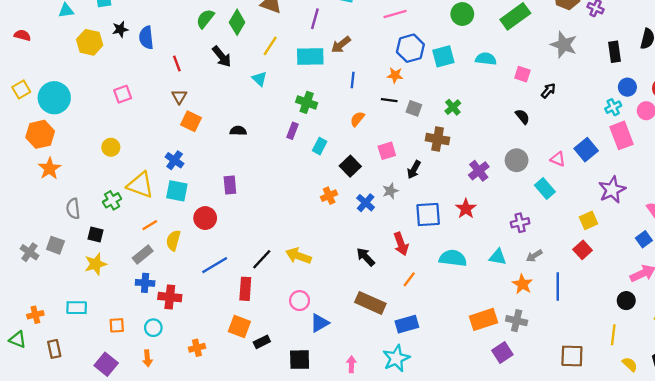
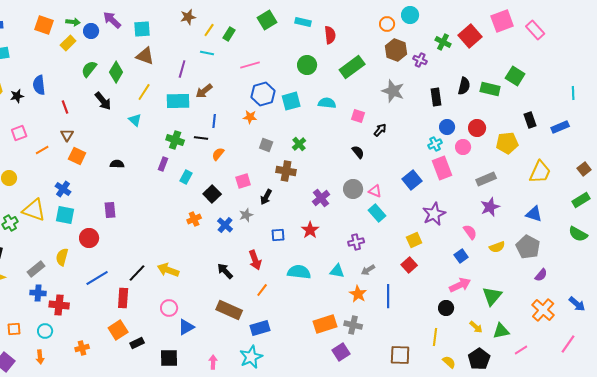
black star: (120, 29) -> (17, 96), moved
black line: (389, 100) -> (201, 138), moved
pink triangle: (558, 159) -> (375, 191), moved
blue square: (428, 214) -> (278, 235), size x0.6
orange line: (150, 225) -> (42, 150), moved
orange square: (239, 327) -> (118, 330), turned 36

